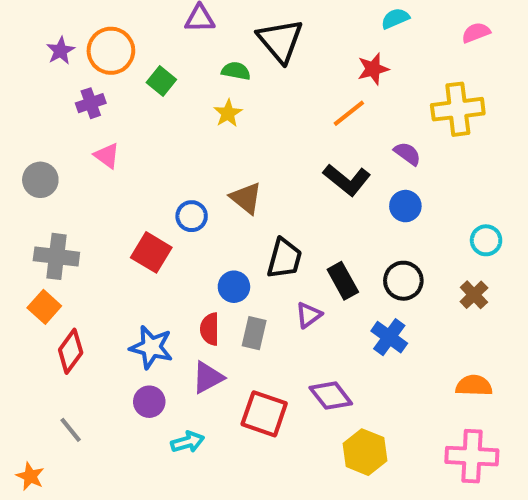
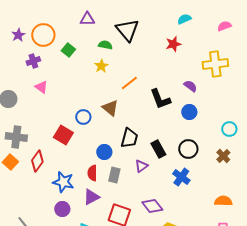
orange line: (349, 113) -> (129, 83), moved
black L-shape: (347, 180) -> (160, 99), turned 30
red diamond: (71, 351) -> (37, 161), moved

